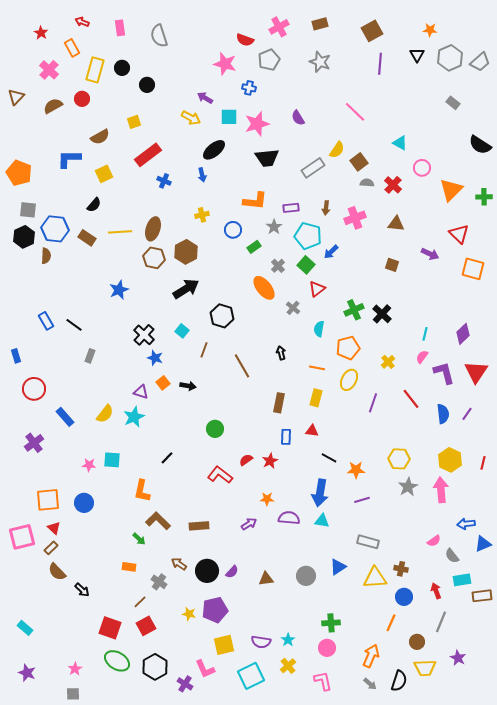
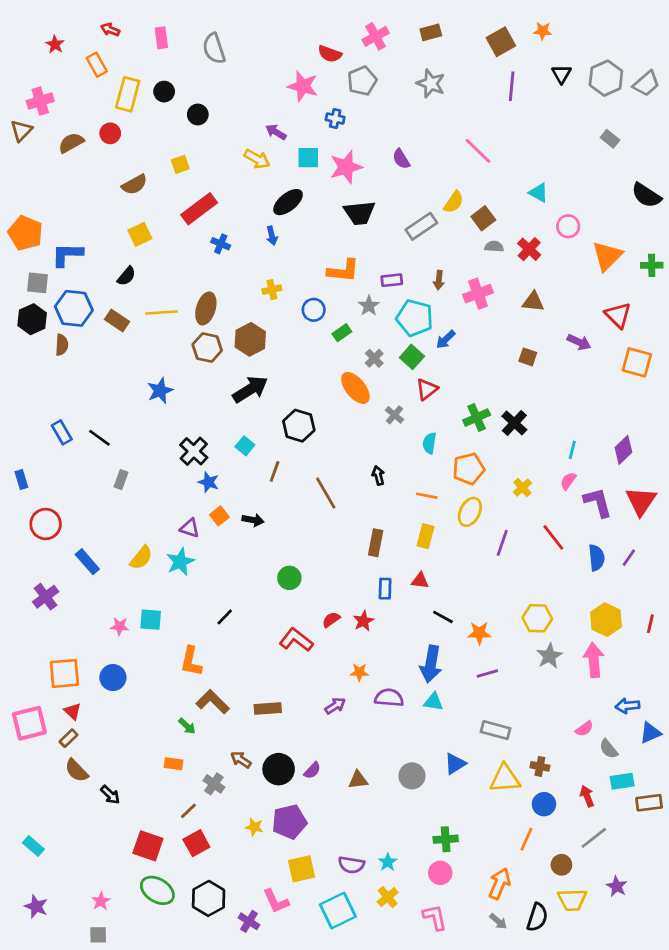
orange star: (430, 30) -> (543, 31), moved
pink cross: (49, 70) -> (40, 101), moved, turned 30
blue L-shape: (69, 159) -> (67, 255), moved
gray line: (441, 622) -> (594, 838), turned 30

